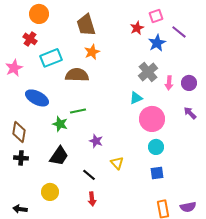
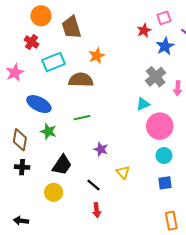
brown trapezoid: (86, 25) -> (71, 27), moved
green star: (60, 124) -> (48, 131), moved
yellow circle: (50, 192) -> (54, 192), moved

